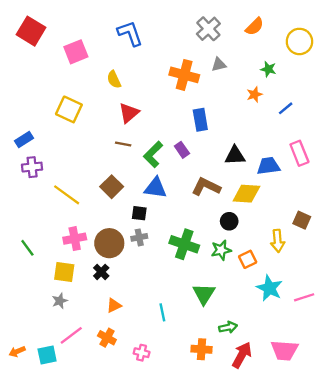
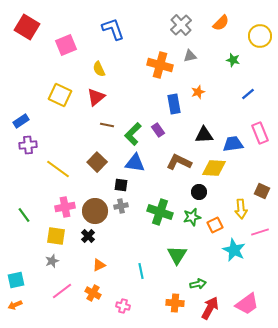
orange star: (255, 94) -> (198, 92), moved
red triangle: (129, 113) -> (96, 97), moved
pink line: (304, 297) -> (260, 232), moved
pink trapezoid: (284, 350) -> (247, 304), turned -40
cyan square: (47, 355) -> (16, 280), moved

